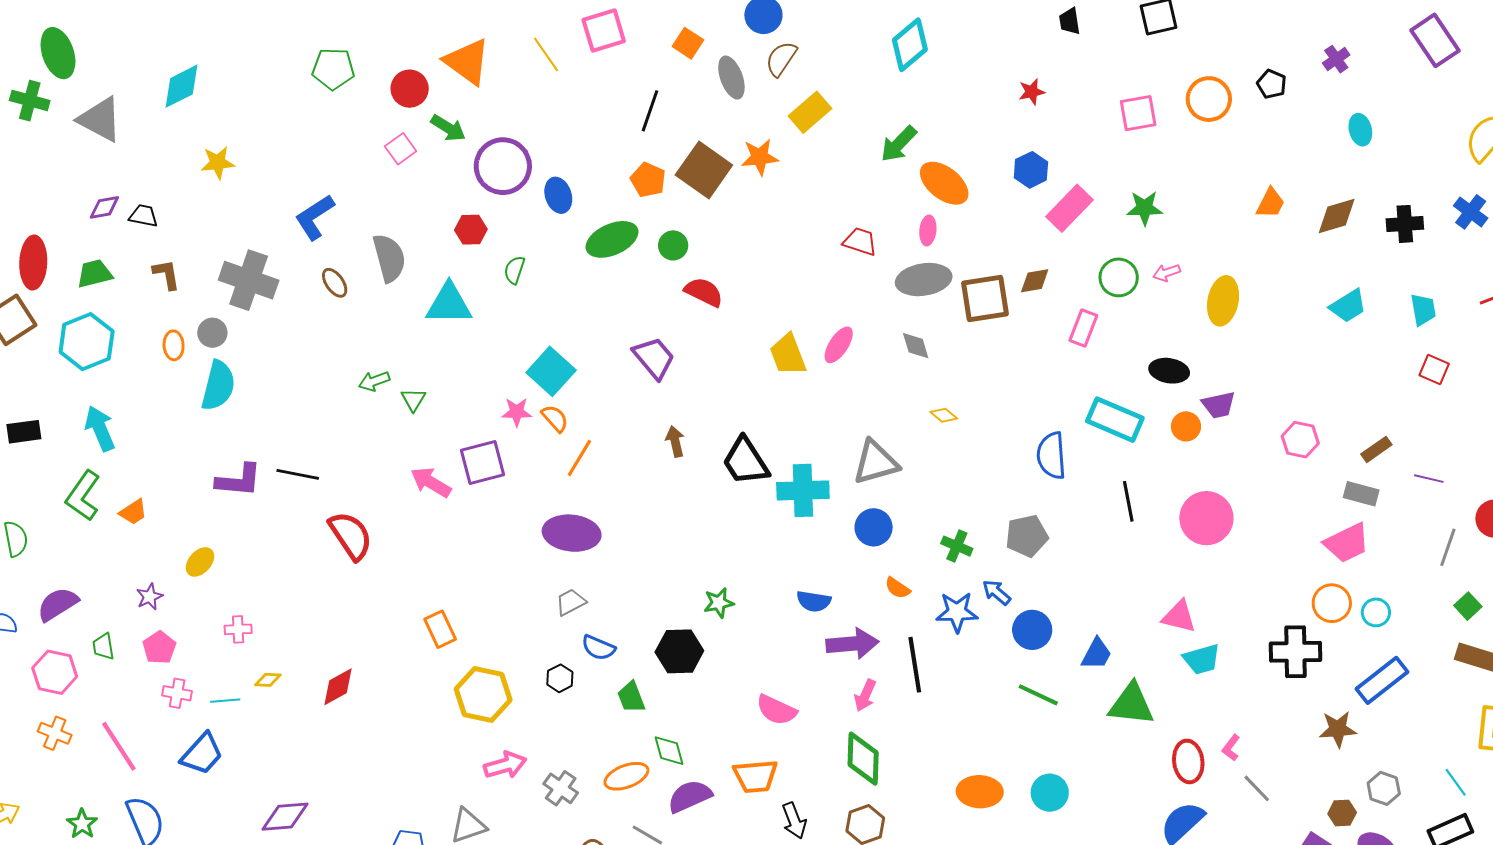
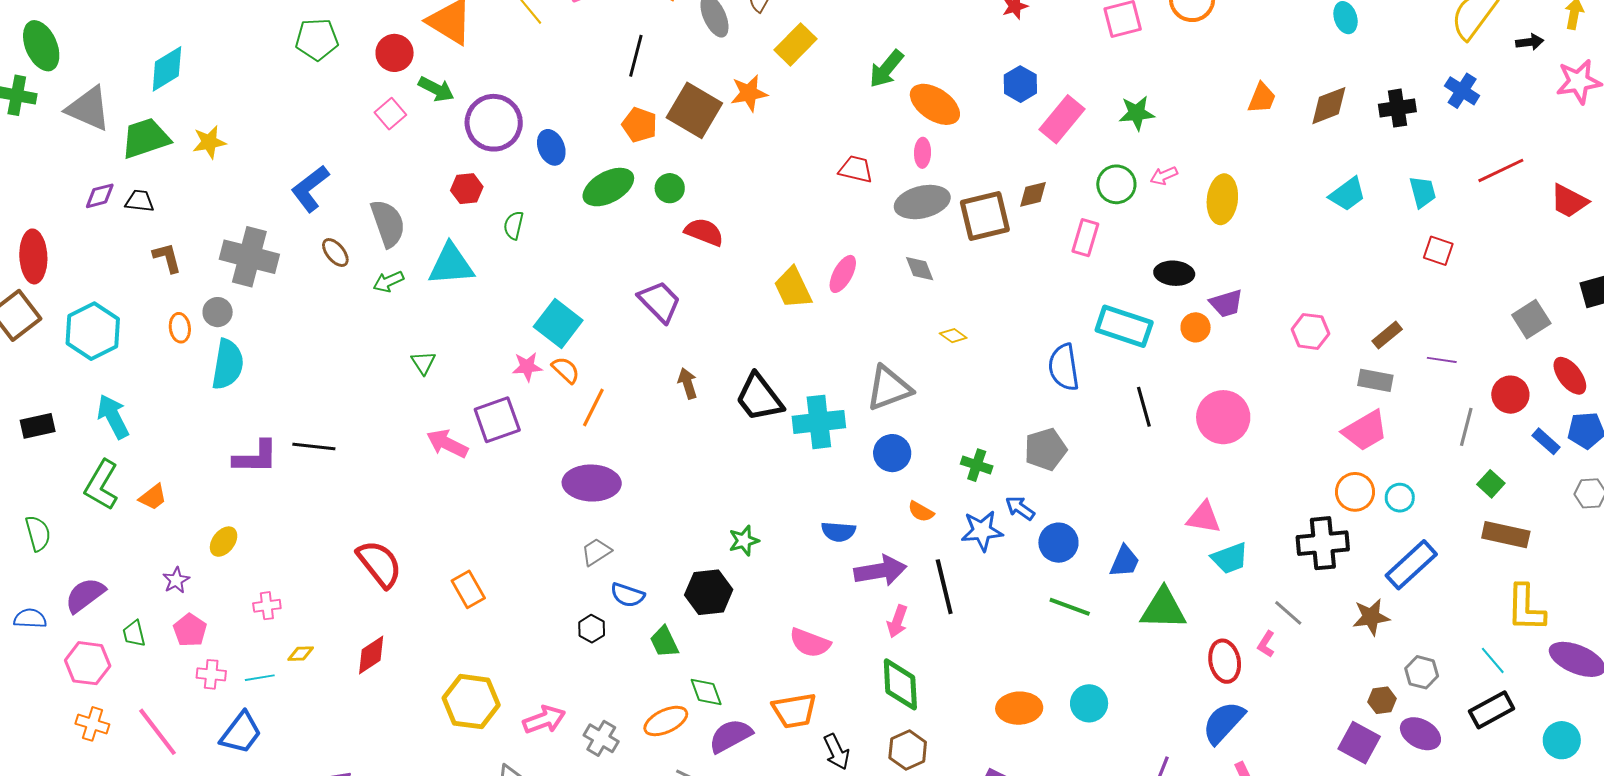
green trapezoid: (94, 274) -> (146, 138), moved, size x1.4
green arrow: (374, 381) -> (388, 282), moved
red semicircle: (351, 536) -> (379, 564), moved
yellow hexagon: (483, 695) -> (471, 702), moved
gray line: (1257, 788) -> (1288, 613), moved

